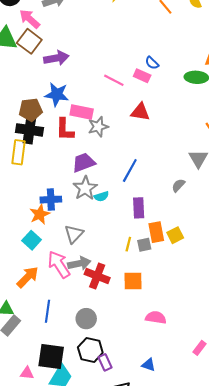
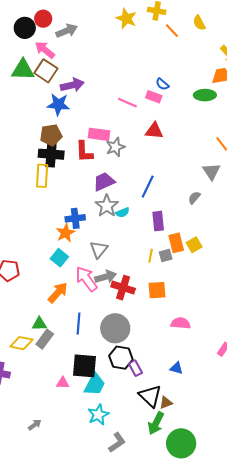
blue star: (57, 94) -> (58, 104), moved
gray circle: (86, 319) -> (115, 328), size x1.5

